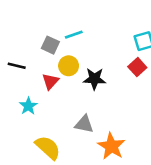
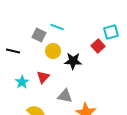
cyan line: (74, 35) -> (57, 27), turned 40
red square: (137, 67) -> (98, 46), moved
red triangle: (50, 81) -> (43, 77), moved

